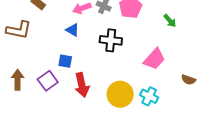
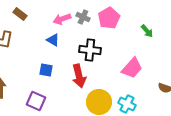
purple square: (48, 81) -> (36, 101), moved, turned -30
red arrow: (82, 85) -> (79, 76), moved

